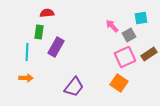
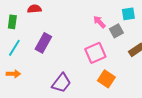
green rectangle: (39, 32) -> (12, 22), moved
cyan line: (27, 52) -> (14, 48), turned 30
pink square: (125, 57) -> (95, 53), moved

